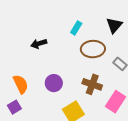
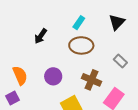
black arrow: (39, 44) -> (41, 36), turned -42
brown ellipse: (93, 49) -> (81, 45), moved

